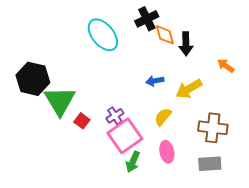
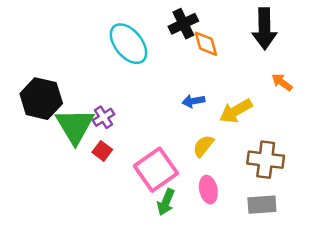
black arrow: (186, 44) -> (264, 29), moved, size x1.4
purple cross: (115, 116) -> (104, 117), moved

